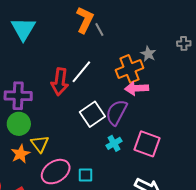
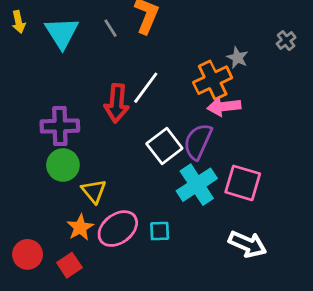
gray line: (99, 29) -> (110, 28), moved
gray cross: (184, 43) -> (286, 41), turned -32
cyan cross: (114, 143) -> (197, 185), size x1.8
orange star: (20, 154) -> (80, 227), moved

